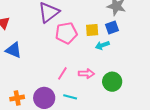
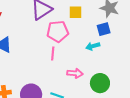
yellow square: (92, 30) -> (75, 12), moved
pink line: (62, 73) -> (53, 53), moved, turned -32

